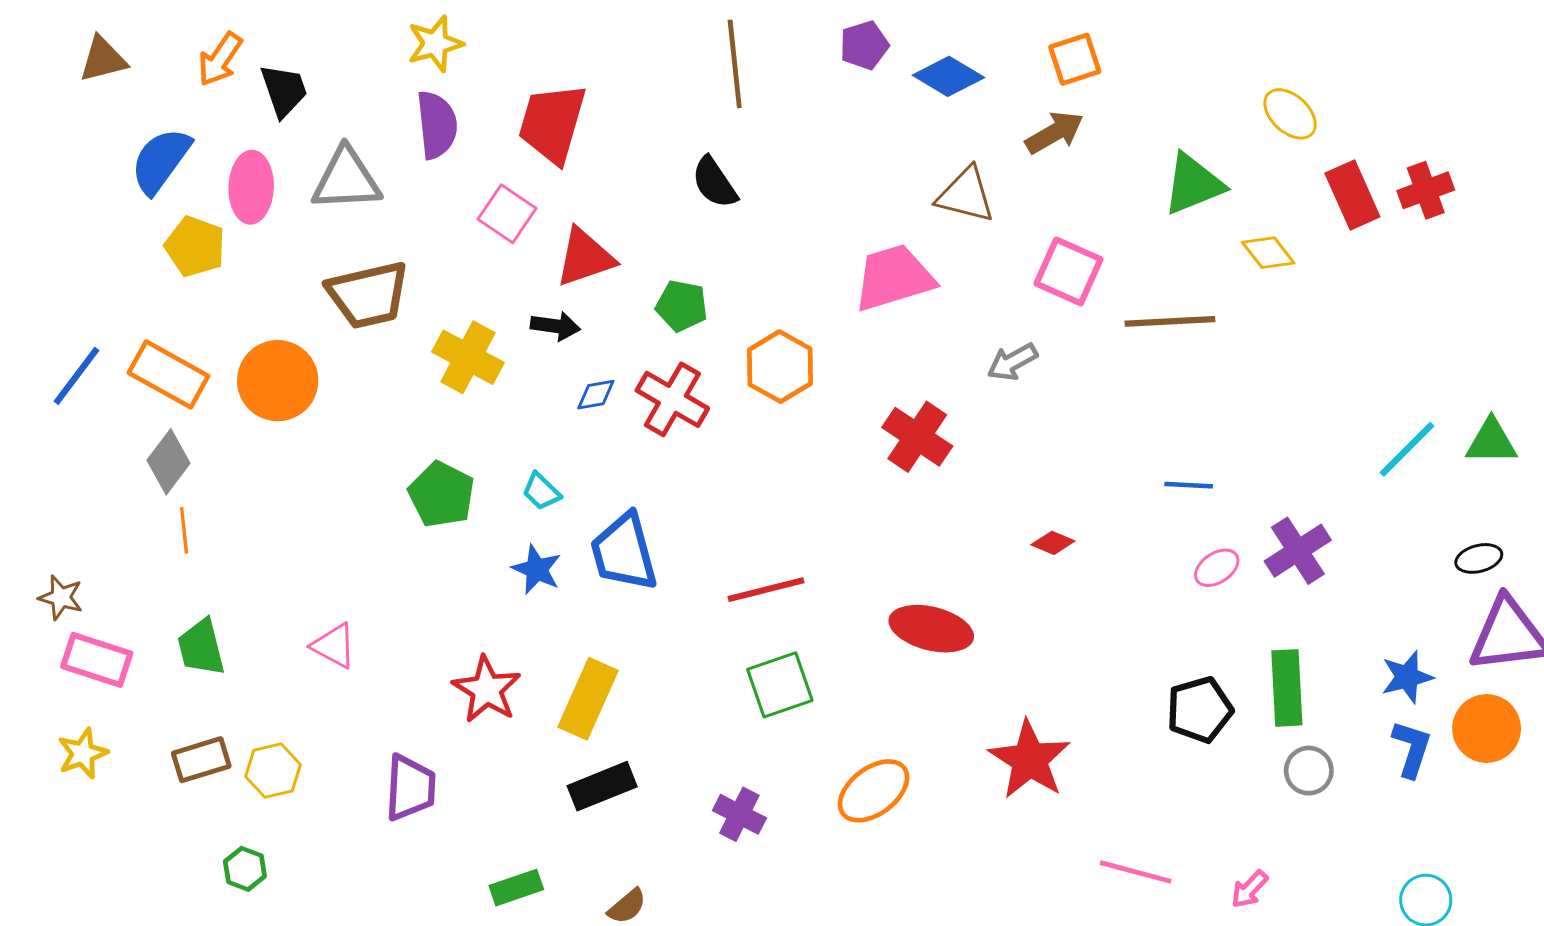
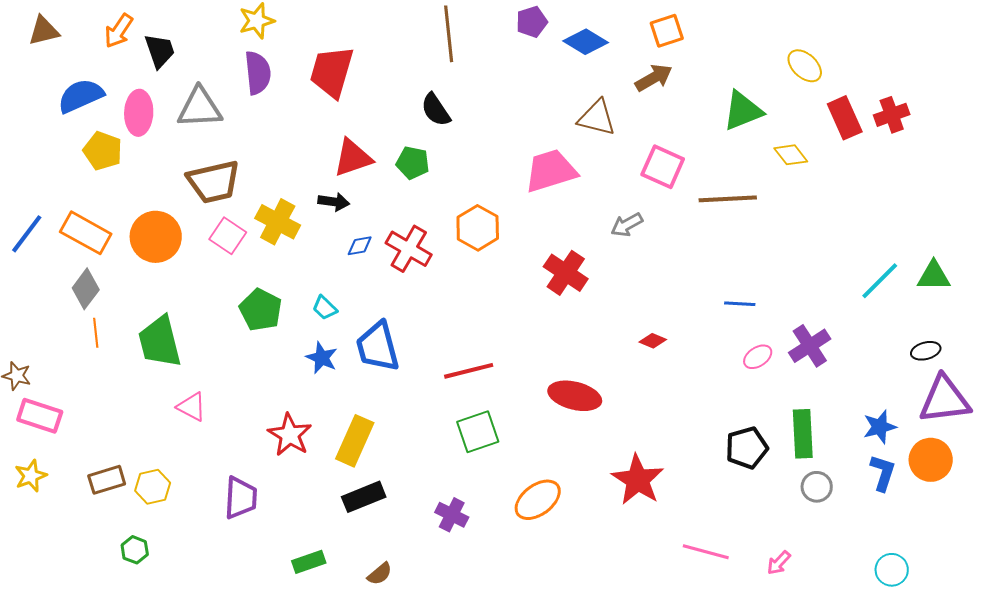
blue semicircle: (161, 161) -> (81, 96), turned 30
pink square: (507, 214) -> (228, 236), moved
green pentagon: (682, 306) -> (413, 163), moved
green trapezoid: (201, 647) -> (160, 342), moved, size x1.4

